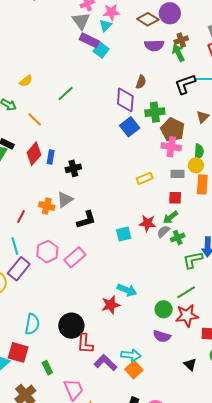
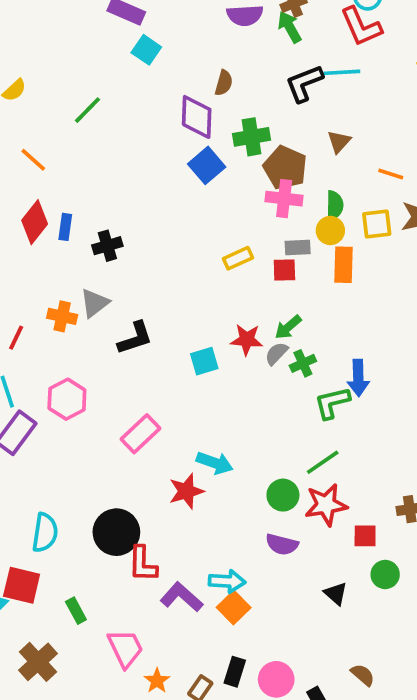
cyan square: (101, 50) -> (146, 50), moved
red square: (175, 198) -> (284, 270), moved
pink rectangle: (75, 257) -> (141, 434), moved

